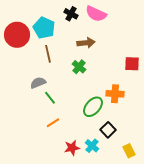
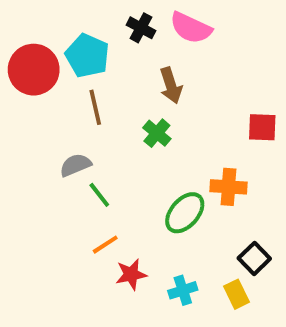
brown arrow: (86, 43) -> (171, 85), turned 78
black square: (108, 130) -> (254, 258), moved
cyan cross: (92, 146) -> (183, 290), turned 32
red star: (72, 148) -> (131, 274), moved
yellow rectangle: (129, 151) -> (236, 294), moved

